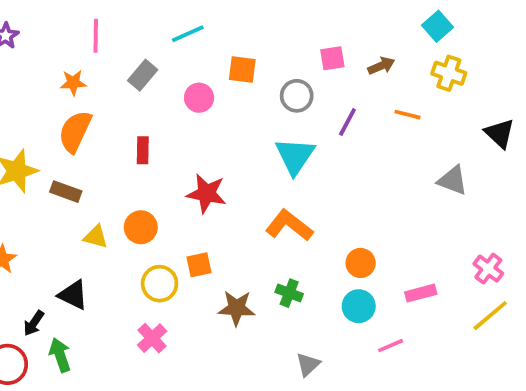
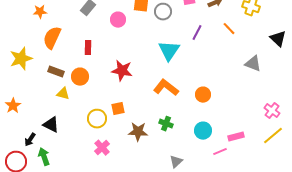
orange star: (73, 83) -> (40, 12), moved
gray circle: (297, 96) -> (163, 12), moved
orange line: (408, 115) -> (229, 29), turned 32
brown rectangle: (66, 192) -> (56, 72), moved
orange circle: (141, 227) -> (80, 77), moved
orange circle: (361, 263) -> (203, 95), moved
pink rectangle: (421, 293) -> (236, 137), moved
pink cross: (152, 338) -> (102, 148), moved

